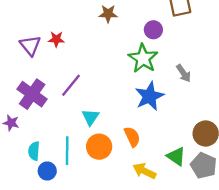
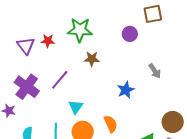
brown star: (108, 14) -> (92, 59), moved
green star: (143, 58) -> (80, 30), moved, turned -30
blue star: (149, 96) -> (126, 90), size x0.7

